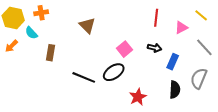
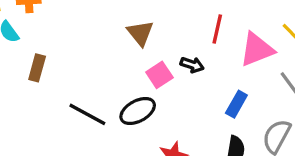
brown triangle: (87, 25) -> (140, 33), moved
pink triangle: (181, 28) -> (257, 49), size x1.6
black arrow: (154, 48) -> (192, 65), moved

